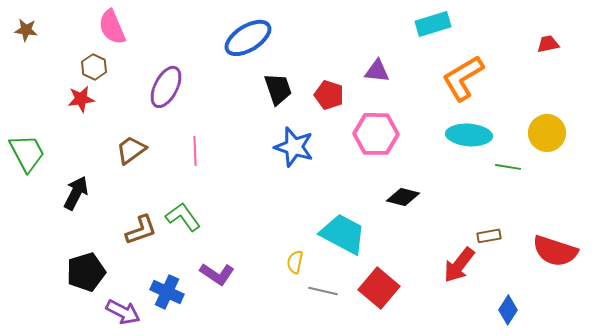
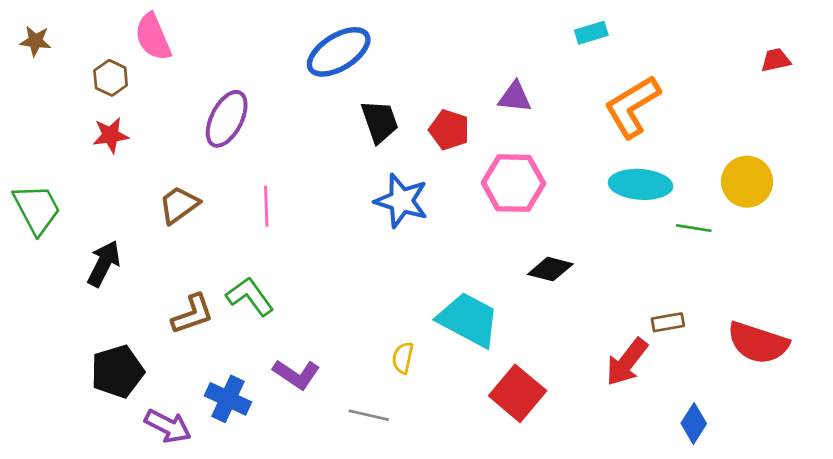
cyan rectangle: (433, 24) -> (591, 33), size x0.7
red trapezoid: (548, 44) -> (776, 60), moved
brown hexagon: (94, 67) -> (111, 78), moved
gray line: (323, 291) -> (369, 415), moved

